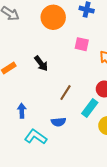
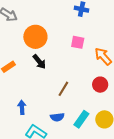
orange circle: (53, 17) -> (35, 37), moved
cyan rectangle: (90, 108) -> (81, 119), moved

